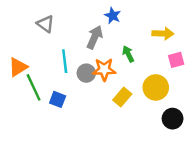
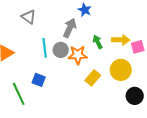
yellow arrow: (163, 34) -> (121, 40), moved
gray circle: (86, 73) -> (61, 50), moved
green line: (34, 87) -> (19, 94), moved

